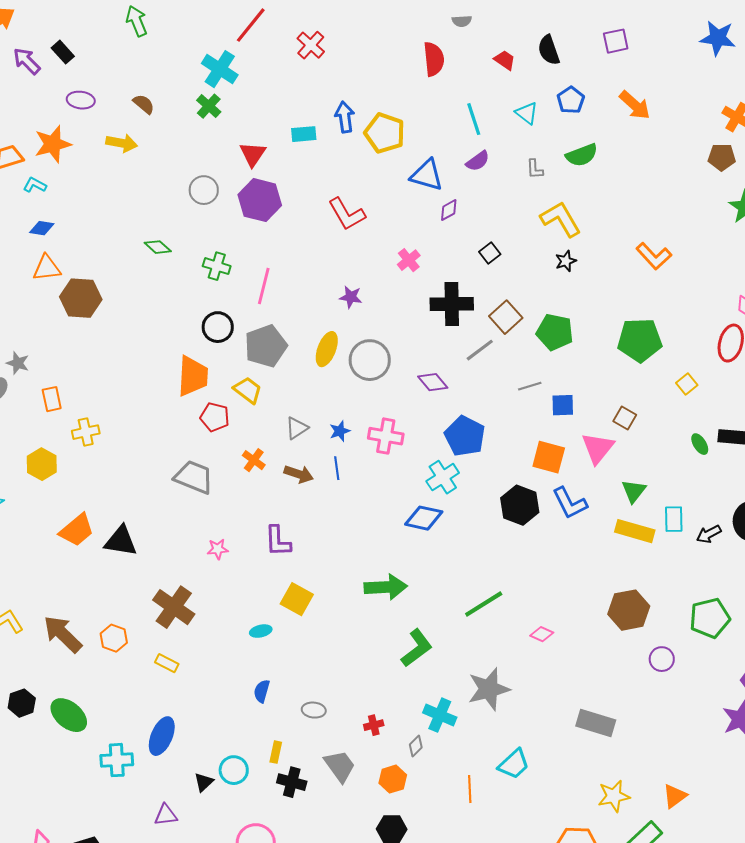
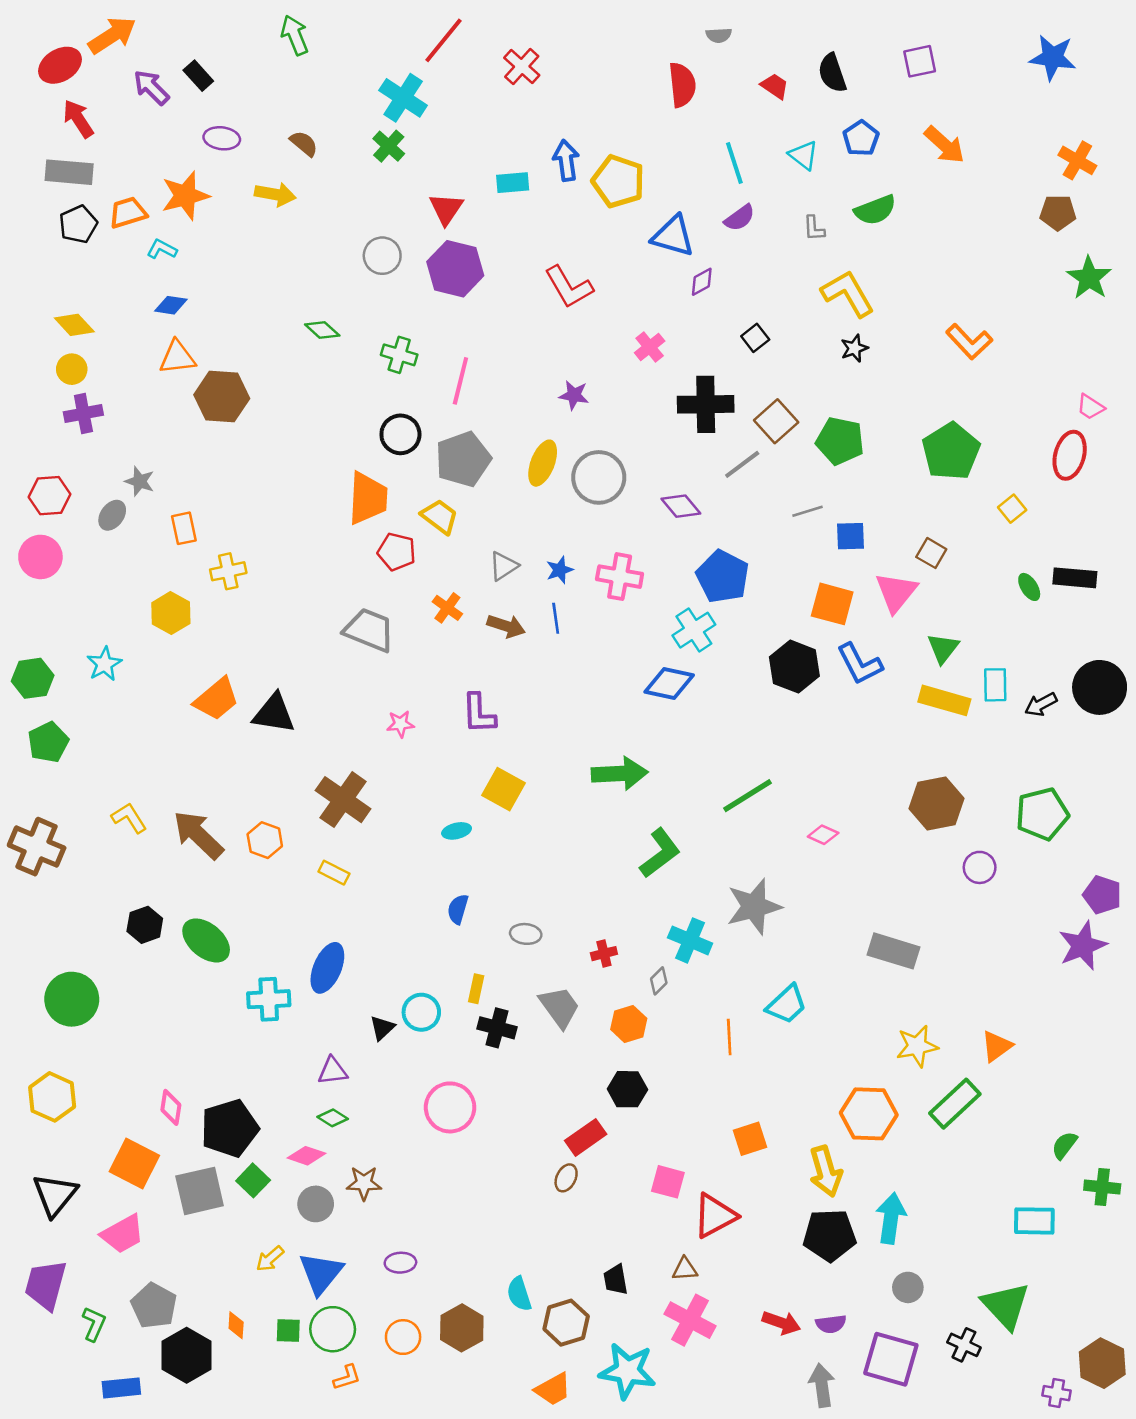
green pentagon: (640, 340) -> (951, 451), turned -30

